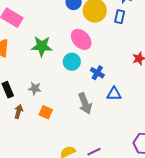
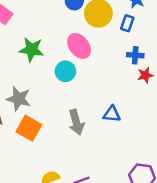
blue cross: (97, 73) -> (135, 55), moved, turned -32
gray star: (35, 88) -> (19, 99), size x1.5
orange square: (46, 112) -> (29, 128), size x1.5

